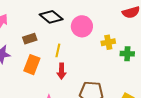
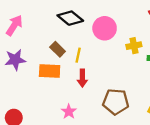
brown rectangle: (30, 39) -> (58, 49), moved, turned 64
orange rectangle: (32, 65) -> (50, 71), turned 72

